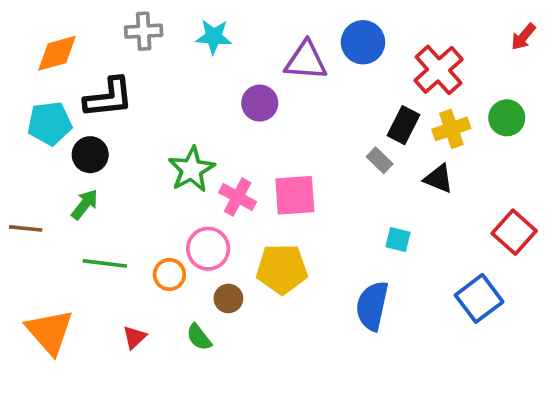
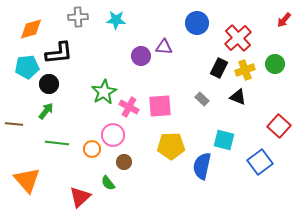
purple triangle: (306, 61) -> (164, 47), moved, size x0.7
gray rectangle: (380, 160) -> (202, 99), moved
cyan square: (398, 239) -> (224, 140), moved, size x1.5
yellow pentagon: (282, 269) -> (171, 146), moved
red triangle: (134, 337) -> (80, 197), moved, size x1.6

